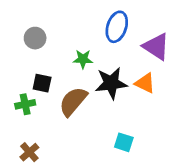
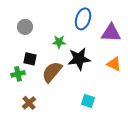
purple triangle: (156, 46) -> (111, 33), turned -30
orange triangle: (145, 83) -> (114, 64), moved
brown cross: (29, 152) -> (29, 103), moved

